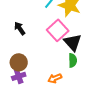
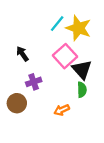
brown circle: (19, 62) -> (17, 103), moved
purple cross: (19, 76) -> (34, 82), moved

